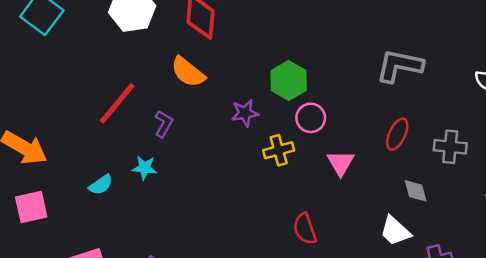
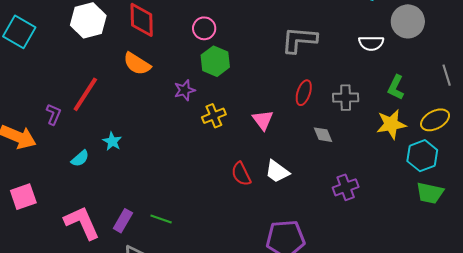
pink circle: (311, 118) -> (204, 28), moved
purple L-shape: (164, 124) -> (54, 114), moved
cyan star: (145, 168) -> (112, 141), turned 30
pink square: (31, 207) -> (23, 197), moved
white trapezoid: (395, 231) -> (277, 172), moved

